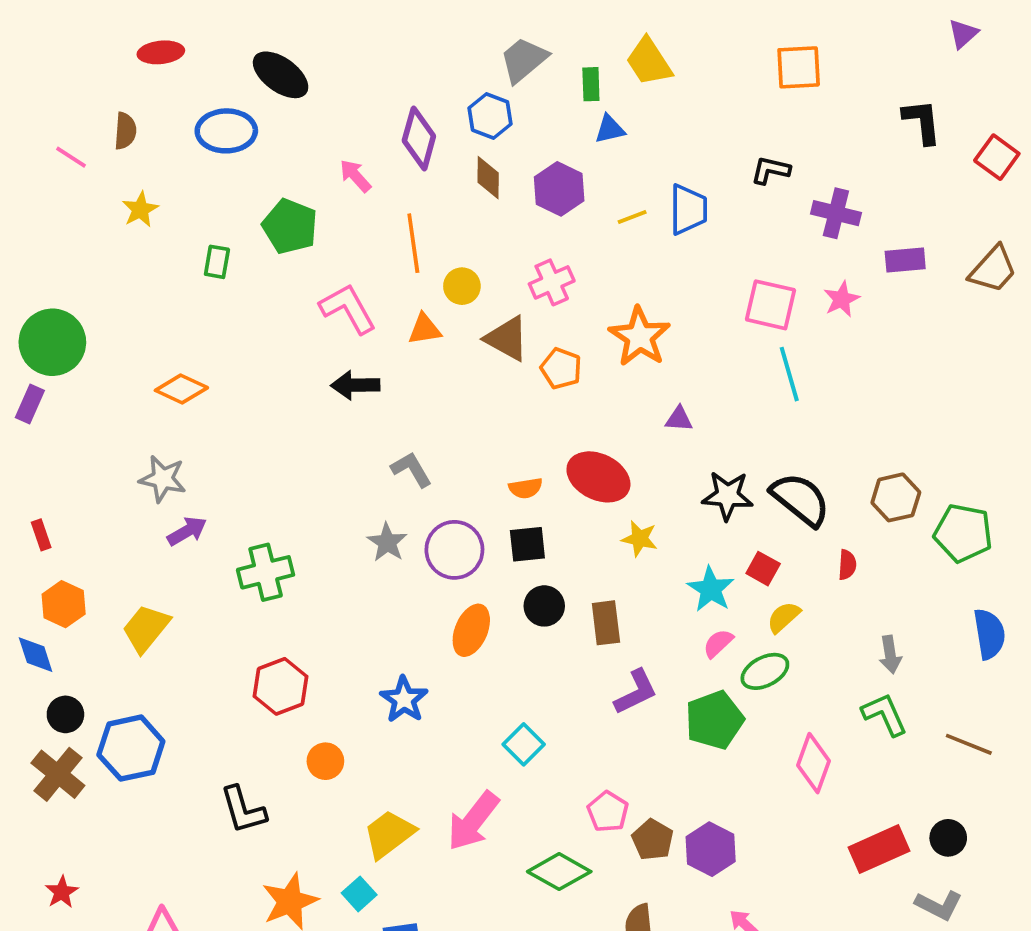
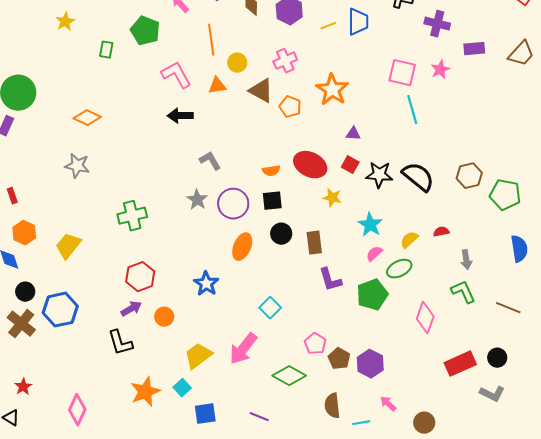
purple arrow: (187, 531) -> (131, 309), moved
red semicircle: (847, 565) -> (441, 232), moved, turned -105
red square: (763, 569) -> (350, 165), moved
purple L-shape: (636, 692) -> (330, 280), turned 100

